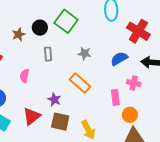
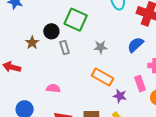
gray rectangle: (48, 54) -> (65, 47), moved
pink semicircle: (25, 76) -> (53, 88), moved, turned 96
purple star: (54, 99) -> (120, 96), moved

